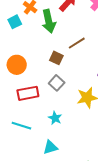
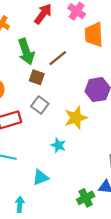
green arrow: (49, 21) -> (26, 52), moved
cyan star: (55, 118) -> (58, 145), moved

